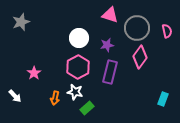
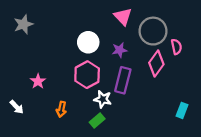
pink triangle: (110, 15) -> (123, 17), turned 30
pink semicircle: (167, 31) -> (176, 47), moved
white star: (75, 92) -> (103, 99), moved

